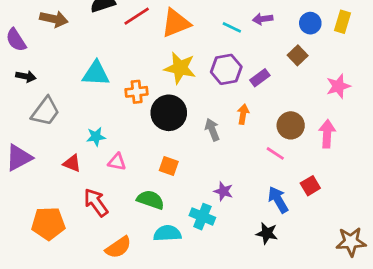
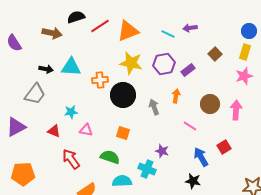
brown arrow: (54, 19) -> (52, 33), moved
yellow rectangle: (343, 22) -> (245, 52), moved
blue circle: (310, 23) -> (249, 31), moved
black arrow: (26, 76) -> (46, 69), moved
pink line: (275, 153) -> (190, 126), moved
orange pentagon: (48, 224) -> (23, 174), moved

